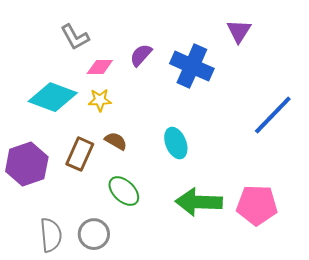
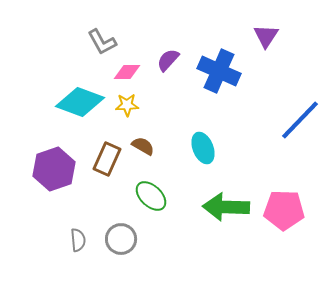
gray semicircle: (51, 235) -> (78, 240), size x0.7

